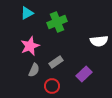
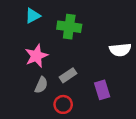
green cross: (57, 22) -> (69, 27), turned 30
purple rectangle: (84, 74) -> (102, 90), turned -63

